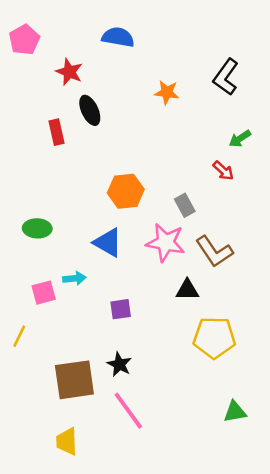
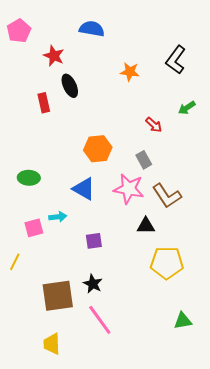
red arrow: (223, 171) -> (154, 125), moved

